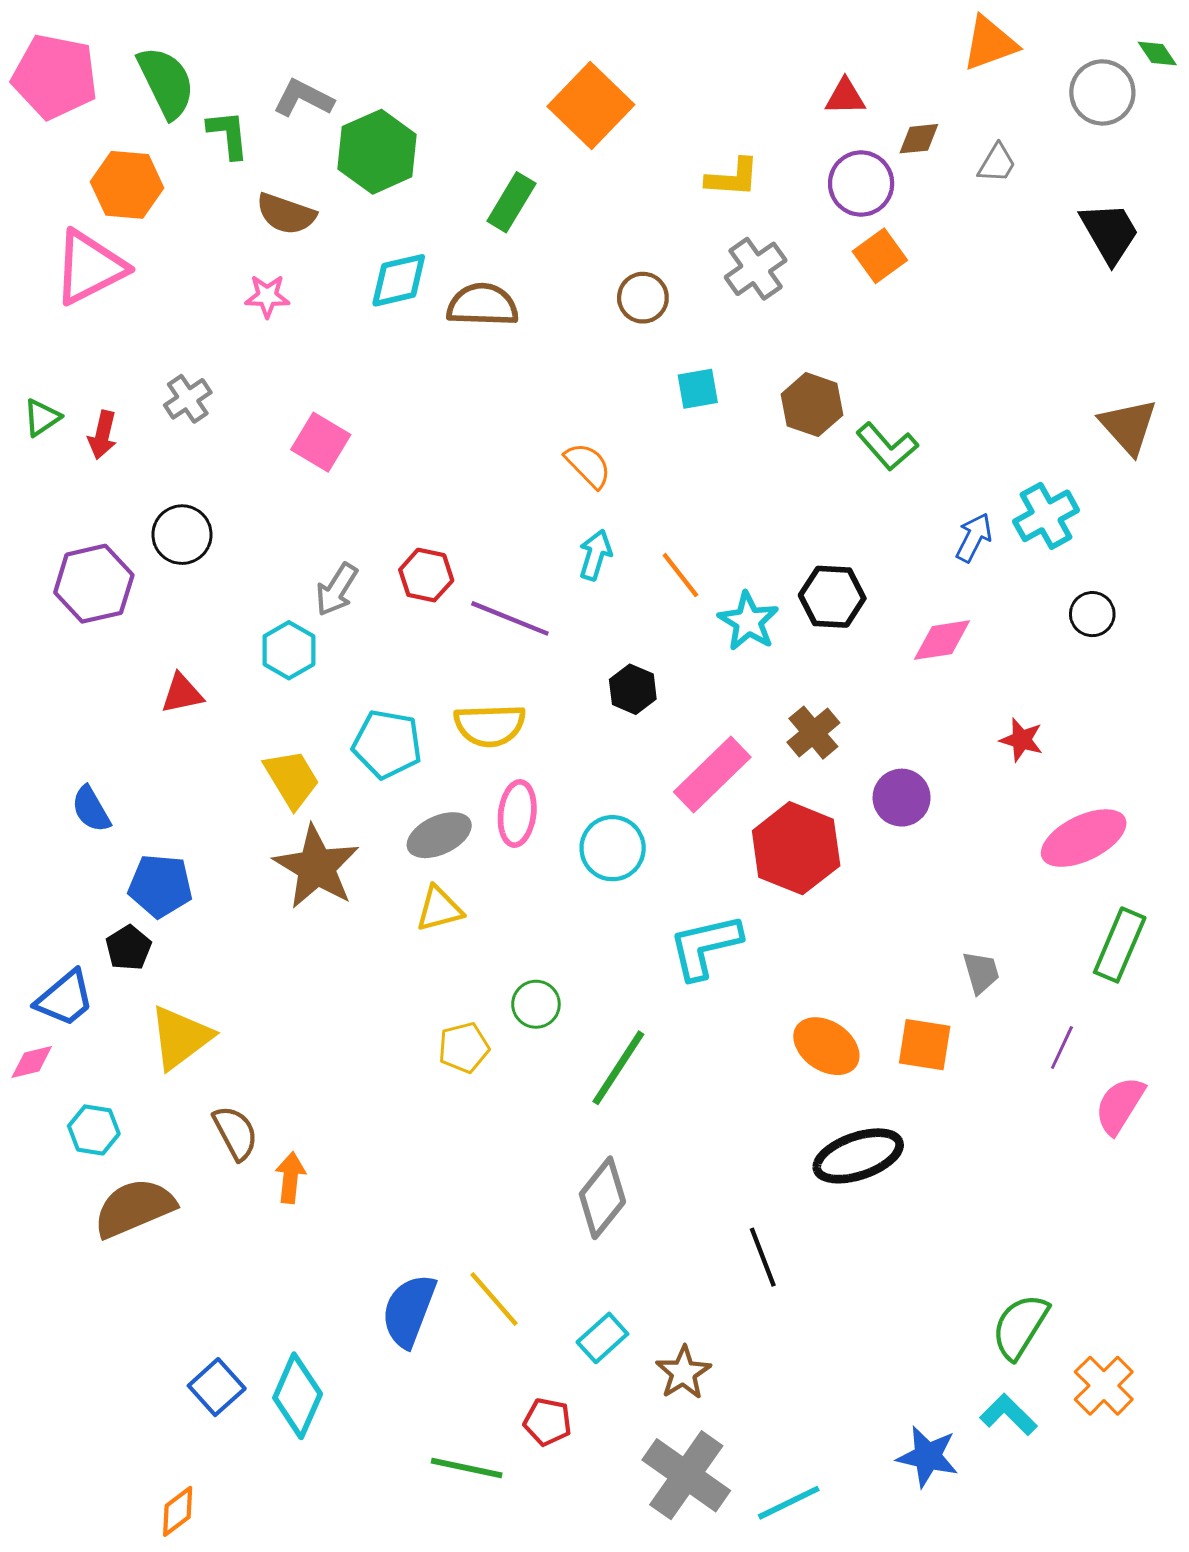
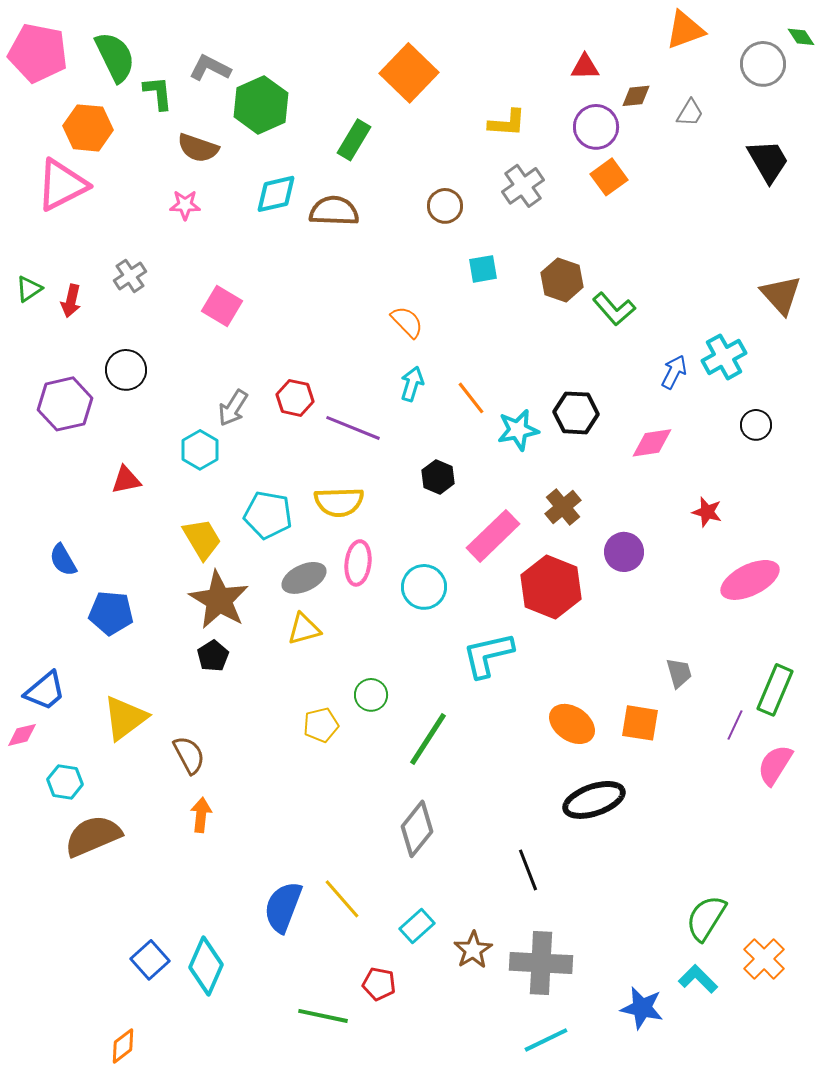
cyan star: (748, 621) -> (518, 430), turned 30
green rectangle: (1120, 945) -> (775, 690), moved
black pentagon: (129, 948) -> (213, 656), moved
brown semicircle: (235, 1133) -> (189, 755), moved
gray cross: (686, 1475) -> (541, 963), moved, turned -32

